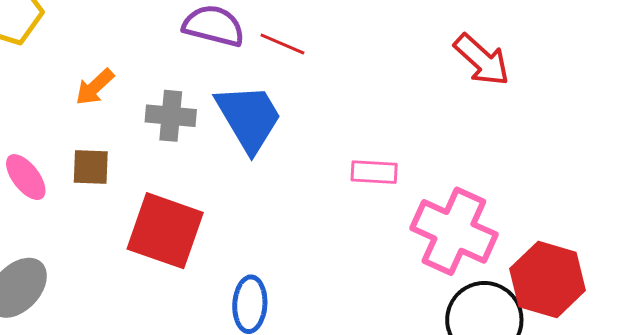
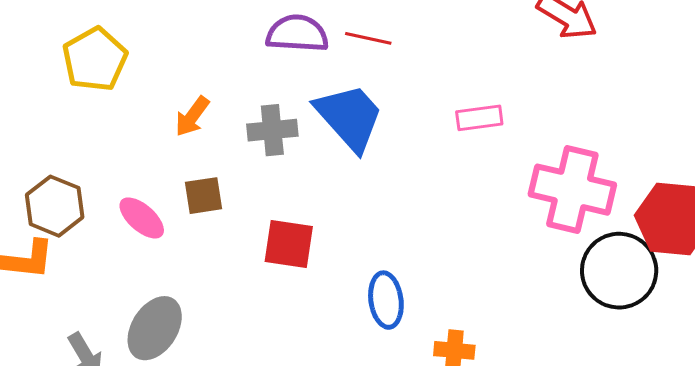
pink rectangle: (374, 172) -> (479, 118), moved
red square: (165, 231) -> (289, 244), size x0.7

